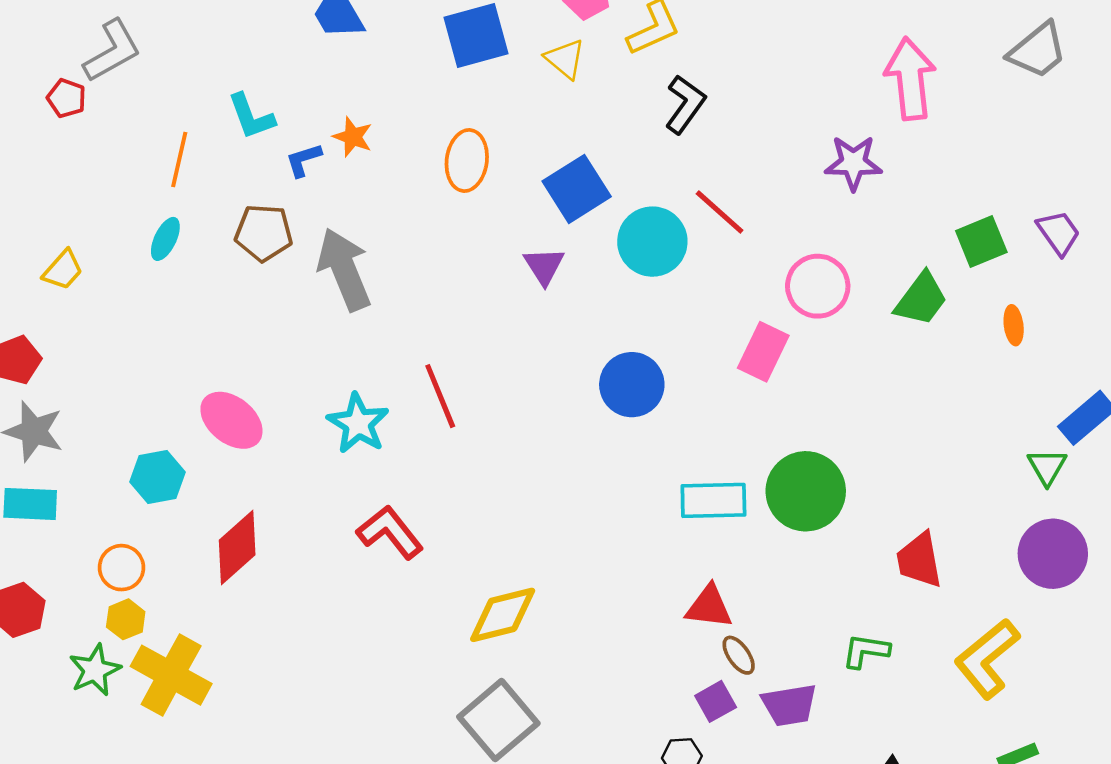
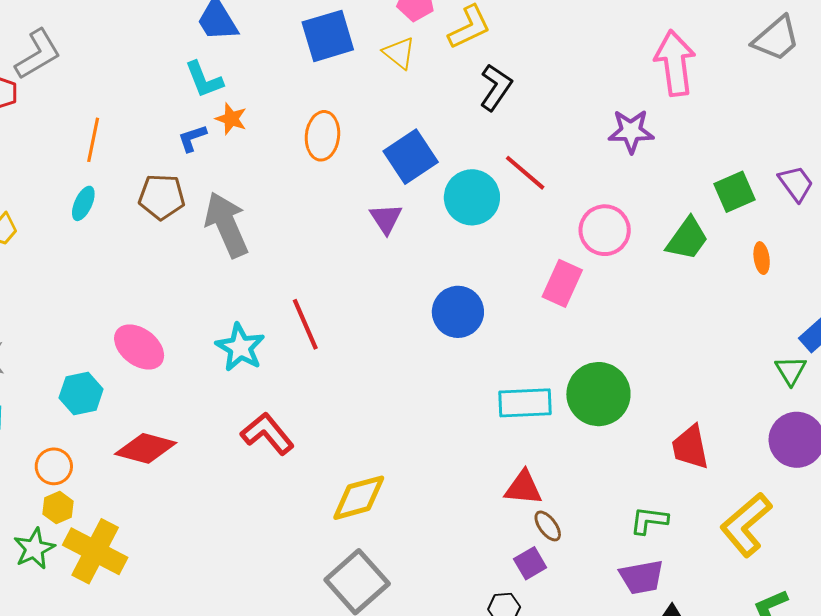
cyan L-shape: (251, 116) -> (204, 80), moved
red diamond: (237, 547) -> (146, 448), turned 58
purple trapezoid: (789, 705) -> (642, 577), moved

